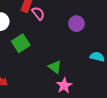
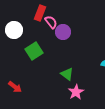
purple circle: (77, 24) -> (63, 32), moved

